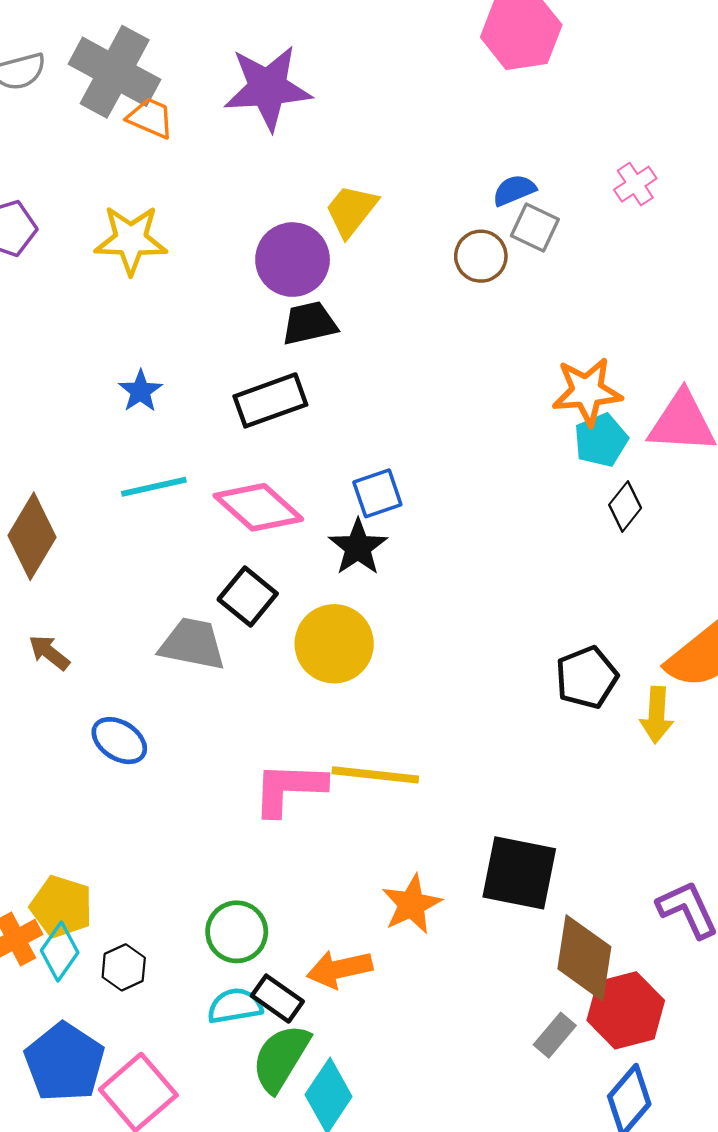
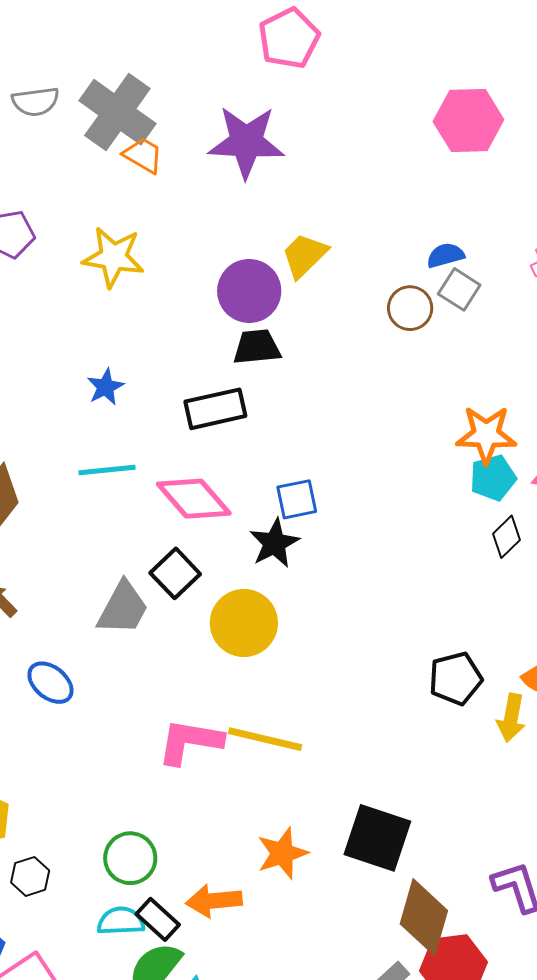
gray trapezoid: (192, 644) -> (123, 608), turned 100

